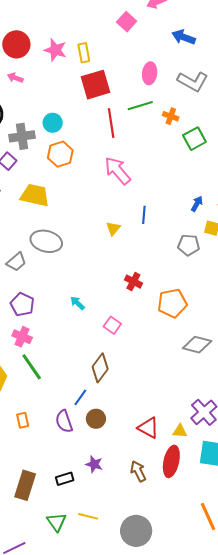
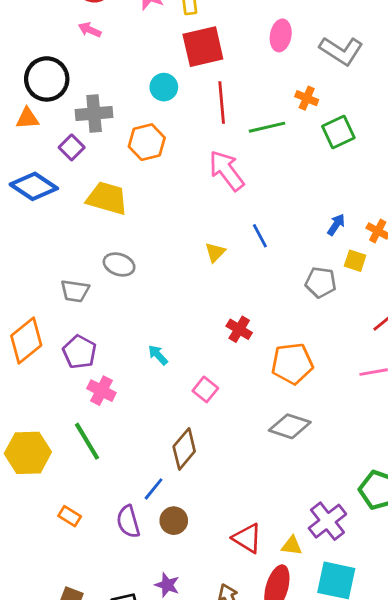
green line: (140, 106) -> (267, 127), moved
cyan circle: (53, 123) -> (164, 87), moved
blue line: (144, 215) -> (260, 236), turned -36
gray ellipse: (46, 241) -> (119, 264), size x0.7
gray trapezoid: (16, 262) -> (75, 291), turned 45
pink cross: (22, 337) -> (101, 391), moved
gray diamond: (197, 345) -> (290, 426), moved
orange rectangle: (23, 420) -> (70, 516), turned -49

